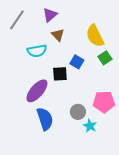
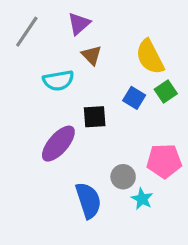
blue square: (77, 62) -> (134, 98), moved
blue semicircle: (45, 119) -> (88, 200), moved

